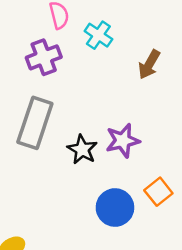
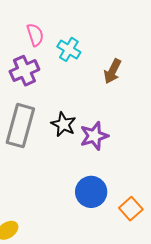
black star: (82, 150) -> (63, 124), moved
orange square: (158, 192) -> (131, 209), moved

